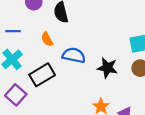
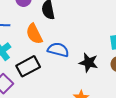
orange semicircle: (47, 39) -> (34, 34), size x1.5

